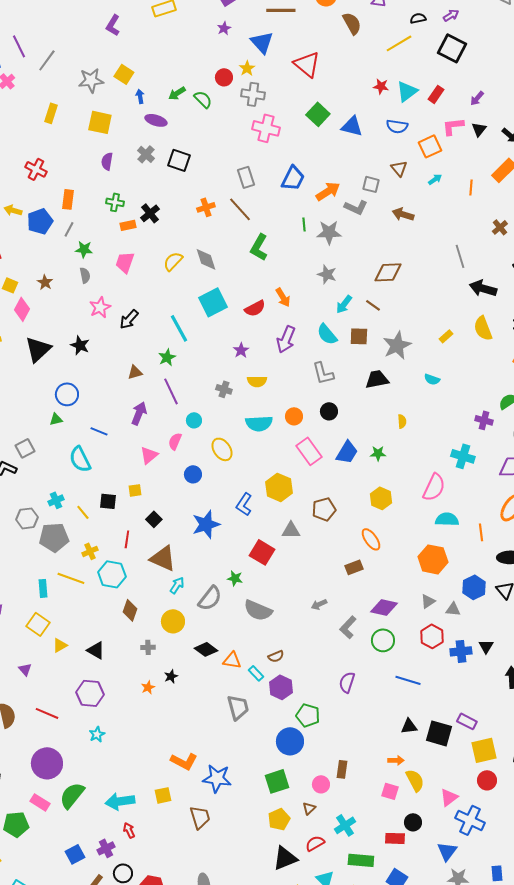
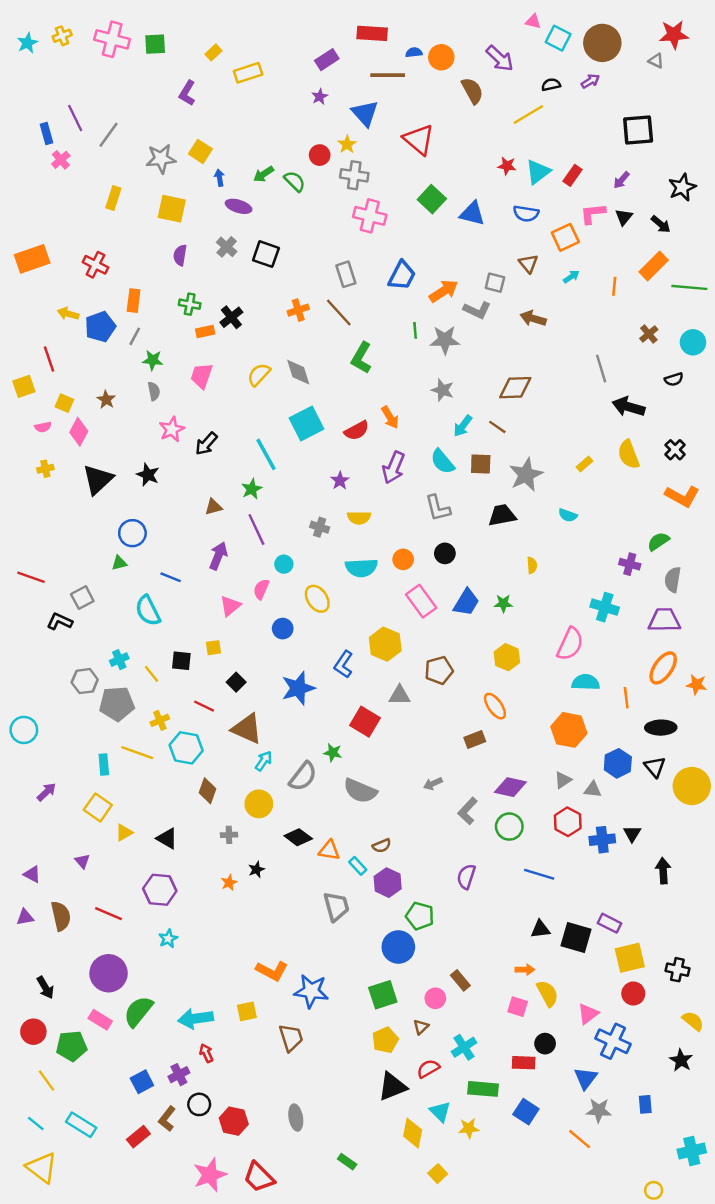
black square: (452, 48) -> (638, 130), moved, turned -32
red line: (127, 539) -> (204, 706), turned -72
brown rectangle: (342, 769) -> (460, 980), turned -48

